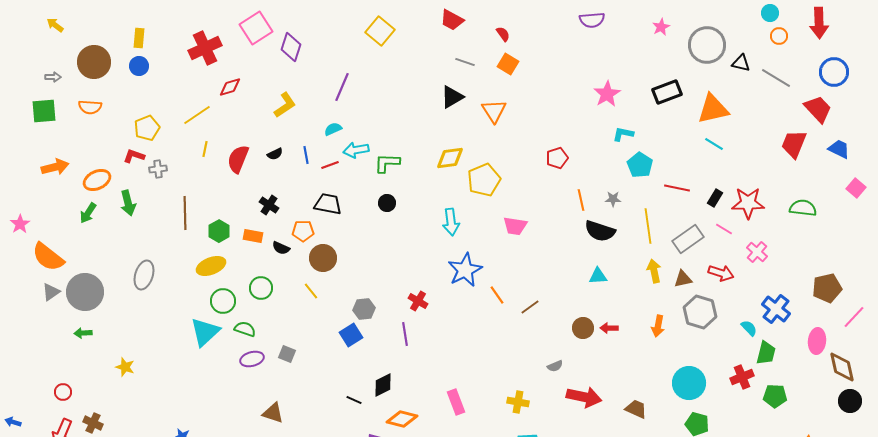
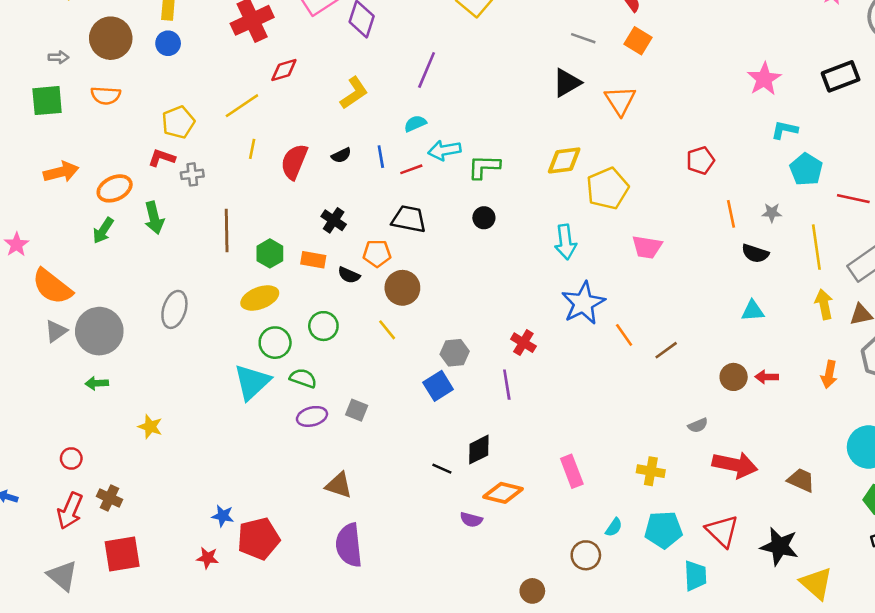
black semicircle: (600, 231) -> (755, 253), size x0.7

